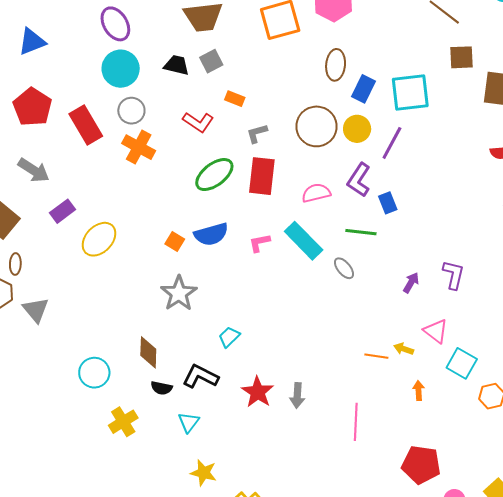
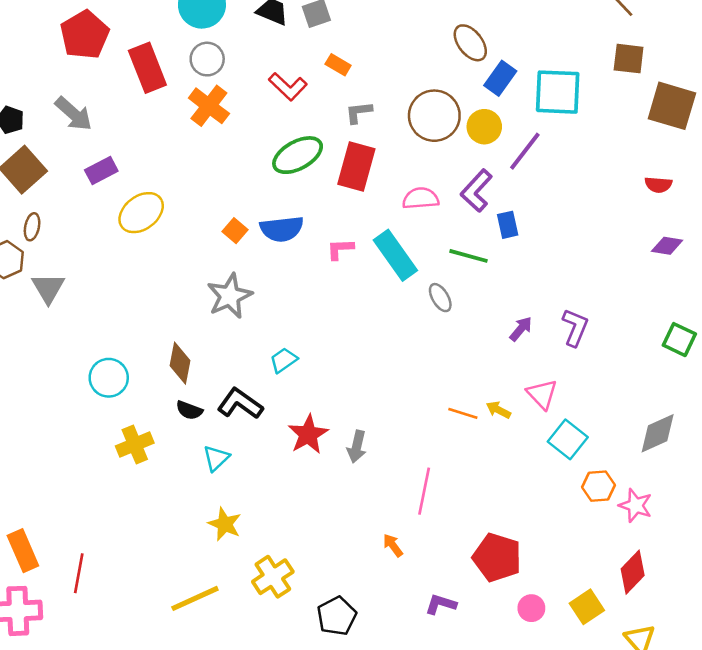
brown ellipse: (336, 65) -> (470, 43), turned -52
orange arrow: (419, 390) -> (393, 545), moved, turned -42

